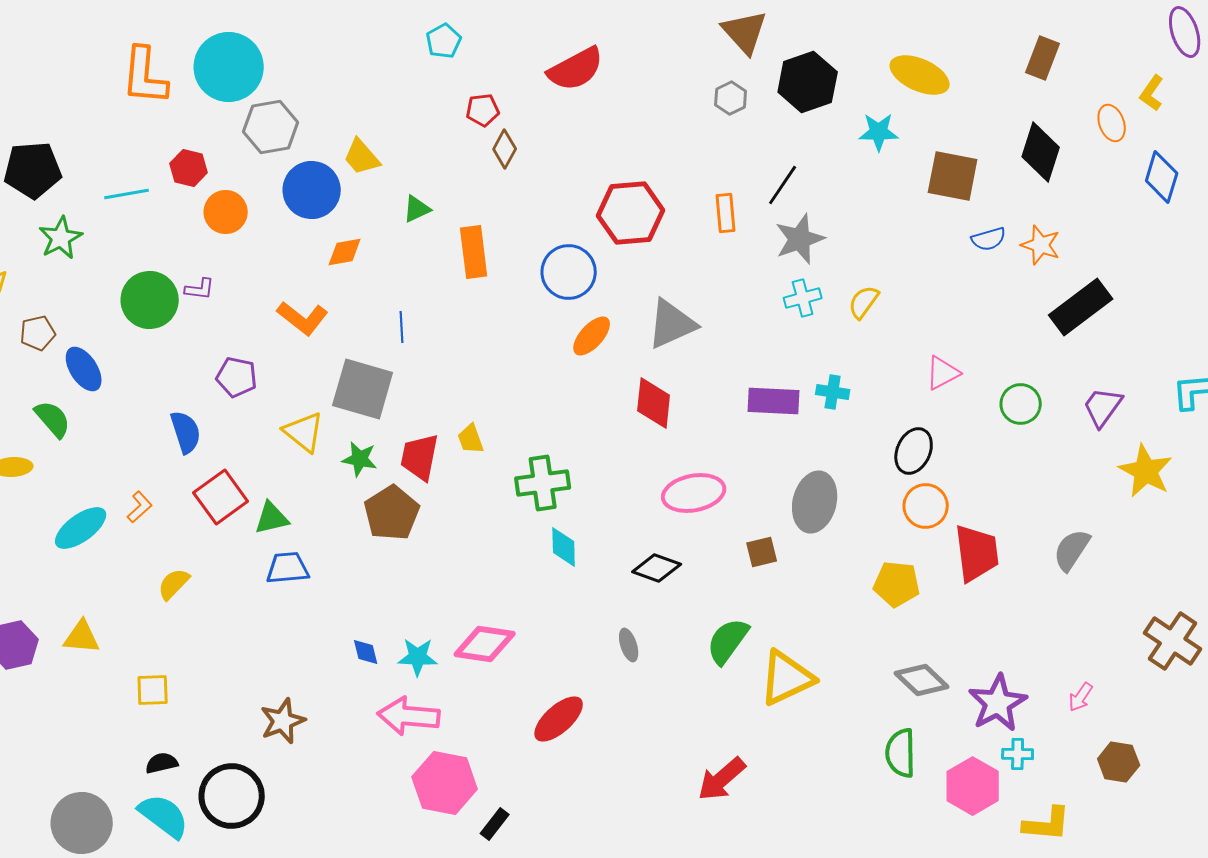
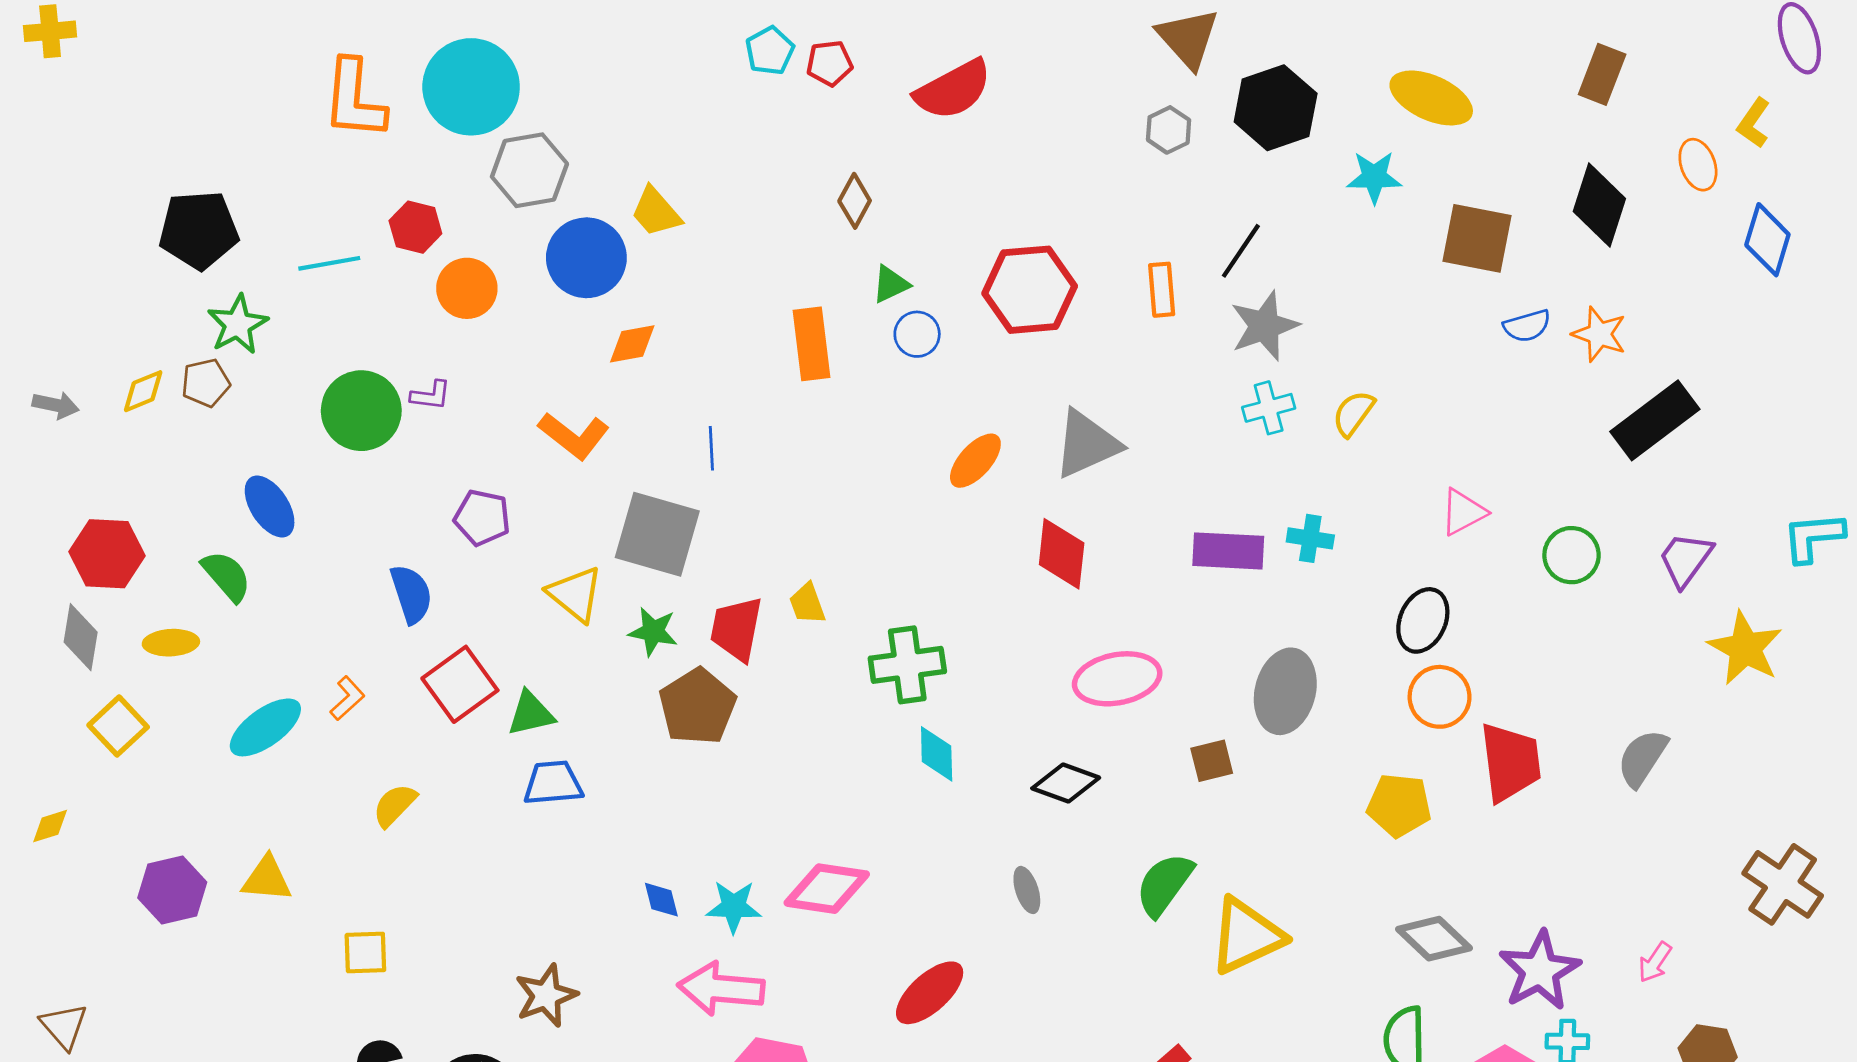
red pentagon: (483, 110) -> (830, 63), moved
green triangle: (417, 209) -> (891, 284), moved
blue circle: (569, 272) -> (917, 334), moved, size x0.6
brown pentagon: (38, 333) -> (206, 383), moved

